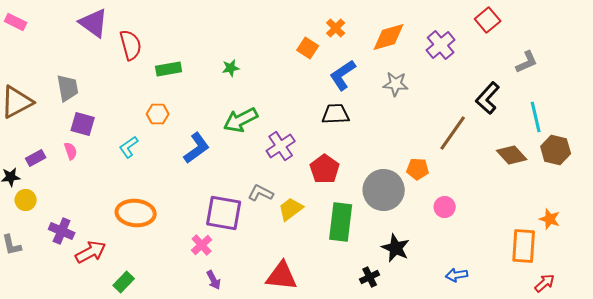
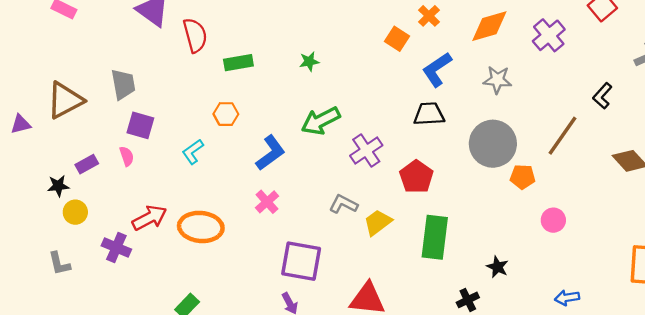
black L-shape: (488, 98) -> (602, 96), size x0.7
gray circle: (384, 190) -> (493, 144), moved
purple square: (224, 213) -> (301, 261), moved
pink cross: (202, 245) -> (267, 202), moved
black star: (396, 248) -> (497, 267), size x0.7
red arrow: (91, 252) -> (149, 218), moved

